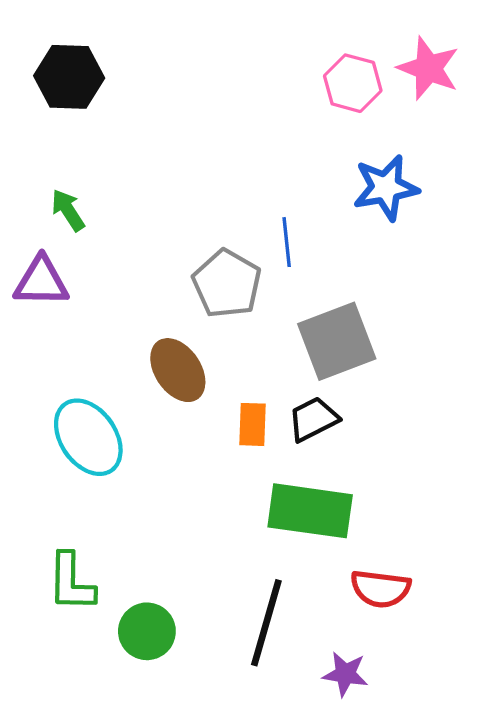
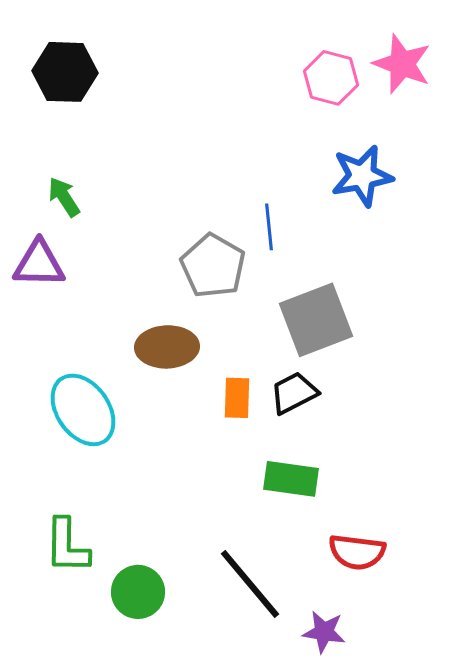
brown ellipse: (178, 370) -> (167, 347), turned -58
green rectangle: (310, 511) -> (291, 479), size x0.7
black line: (266, 623) -> (250, 584), turned -56

